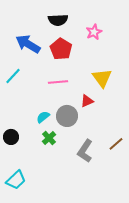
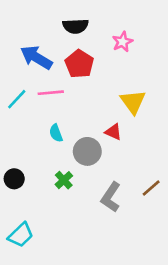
pink line: (58, 82) -> (51, 93), moved
red triangle: (87, 101) -> (113, 132), turned 48
cyan semicircle: (43, 117) -> (56, 133), moved, turned -72

